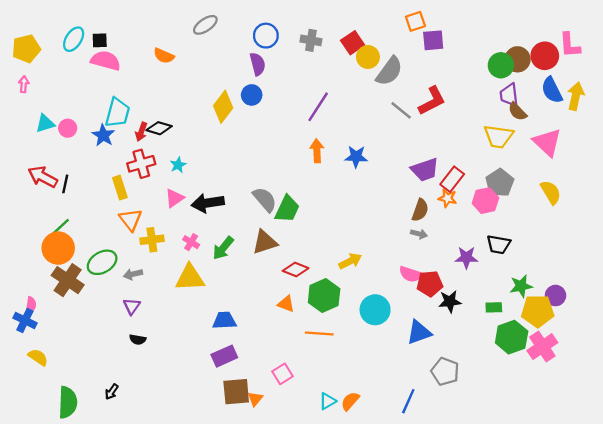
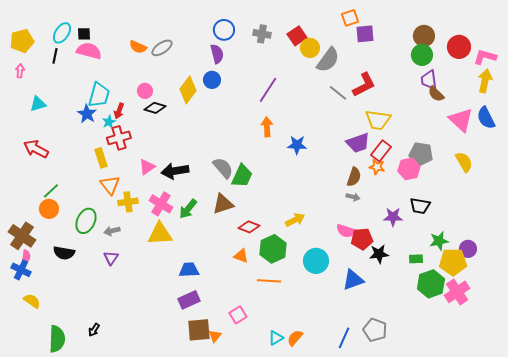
gray ellipse: (205, 25) -> (162, 48), moved
pink L-shape: (570, 45) -> (485, 57), moved, turned 110
brown circle: (517, 59) -> (424, 36), moved
blue semicircle: (552, 90) -> (486, 118), moved
pink circle: (68, 128) -> (145, 91), moved
black diamond: (159, 128) -> (155, 108), moved
yellow trapezoid: (499, 136) -> (378, 120), moved
blue star: (356, 157) -> (297, 145), moved
cyan star: (178, 165) -> (109, 122), moved
gray pentagon: (500, 183) -> (421, 154), turned -30
black line: (65, 184) -> (55, 56), moved
pink cross: (191, 242) -> (161, 204), size x1.6
orange circle: (58, 248) -> (49, 209), size x0.7
green ellipse: (102, 262) -> (86, 221), turned -35
brown cross: (68, 280) -> (22, 236), moved
black semicircle: (138, 339) -> (64, 253), moved, size x1.5
gray pentagon: (445, 371) -> (375, 330), moved

